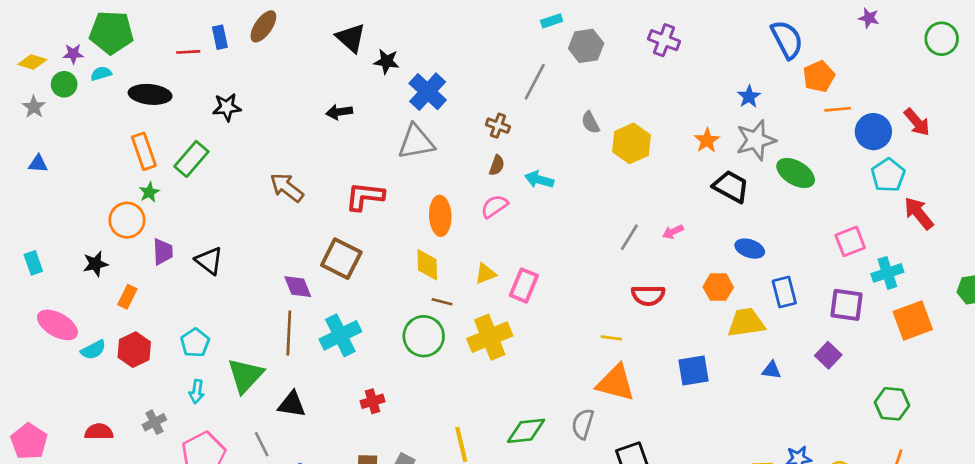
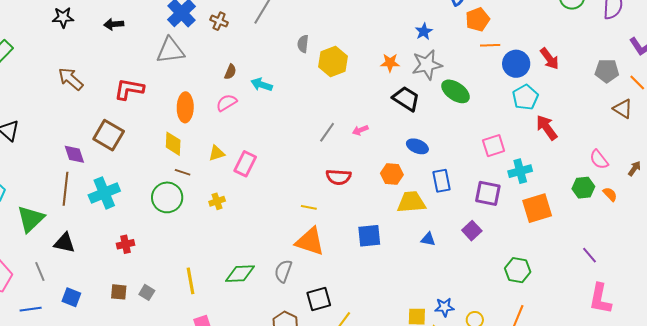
black star: (227, 107) -> (63, 17), moved
gray semicircle: (590, 122) -> (303, 44), turned 30
brown cross: (498, 126) -> (219, 21), moved
orange star: (707, 140) -> (390, 63), turned 30
yellow cross: (490, 337) -> (217, 201), size x0.5

